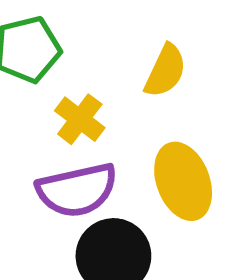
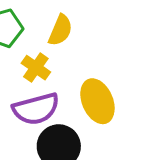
yellow semicircle: (165, 71) -> (60, 30), moved

